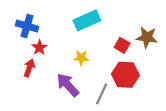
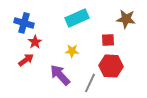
brown star: (147, 37) -> (126, 19), moved
red square: (122, 45) -> (108, 40), turned -32
red arrow: (29, 68) -> (26, 60), turned 35

